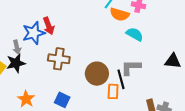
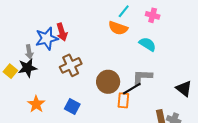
orange semicircle: (120, 14) -> (118, 28), moved
brown cross: (59, 59) -> (71, 65), turned -35
black triangle: (173, 61) -> (184, 89), moved, turned 30
black line: (121, 79) -> (132, 89), turned 72

